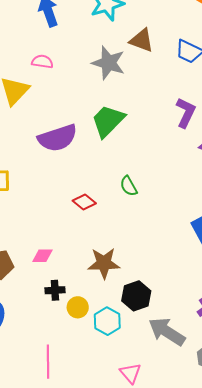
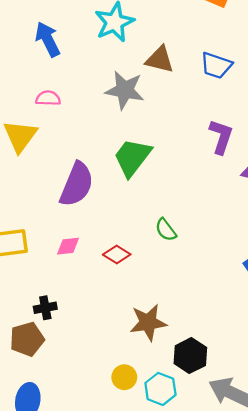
purple semicircle: (58, 138) -> (77, 184), turned -42
pink diamond: (42, 256) -> (68, 246), moved
black cross: (55, 290) -> (45, 308), moved

